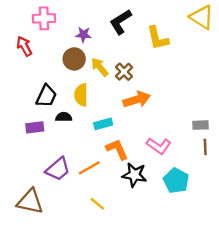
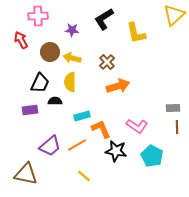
yellow triangle: (202, 17) -> (174, 15), turned 45
brown circle: (74, 59) -> (50, 52), moved
yellow arrow: (100, 67) -> (72, 58), moved, turned -36
cyan rectangle: (103, 124) -> (82, 116), moved

